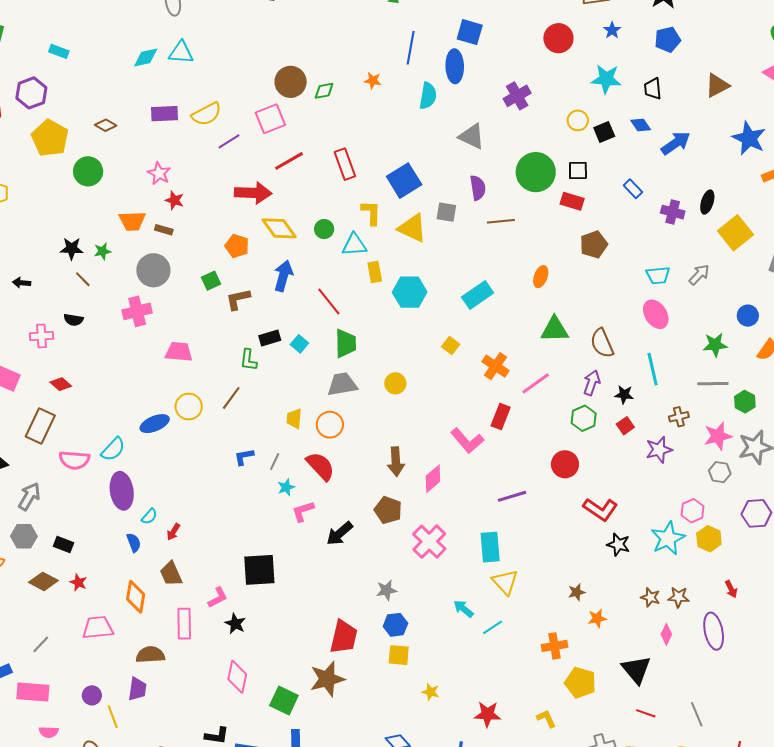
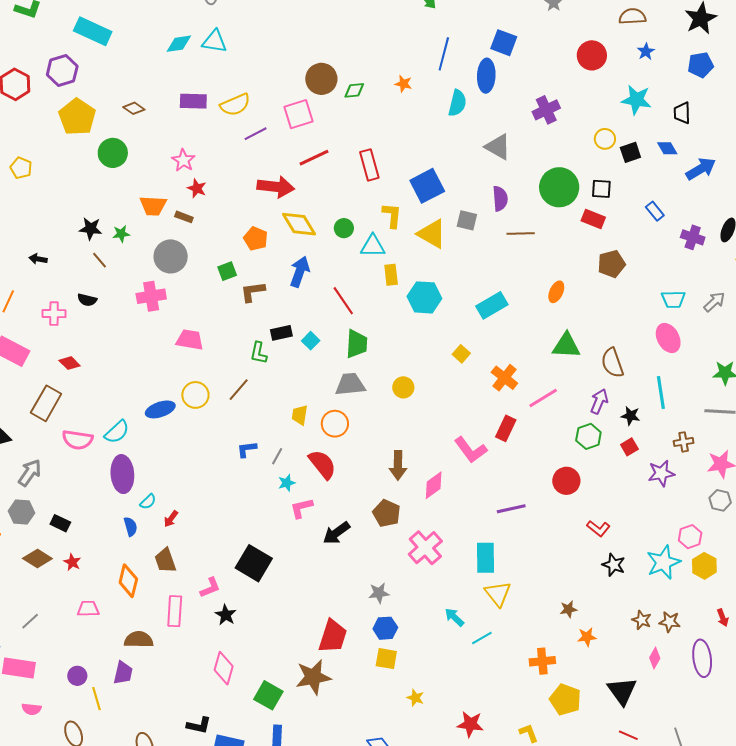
cyan rectangle: (59, 51) -> (93, 31), size x1.8
red L-shape: (600, 509) -> (598, 528), size x0.7
black square: (259, 570) -> (254, 563), turned 30
pink trapezoid: (98, 628) -> (88, 609), size x0.7

